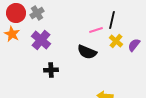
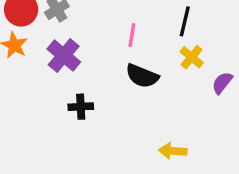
pink line: (96, 30) -> (132, 35), moved, turned -64
purple semicircle: (134, 45) -> (222, 83), moved

